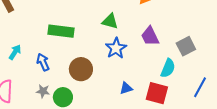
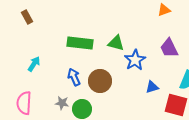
green triangle: (110, 21) -> (116, 43), moved
blue arrow: (43, 62) -> (74, 77), moved
blue triangle: (126, 88) -> (152, 87), moved

